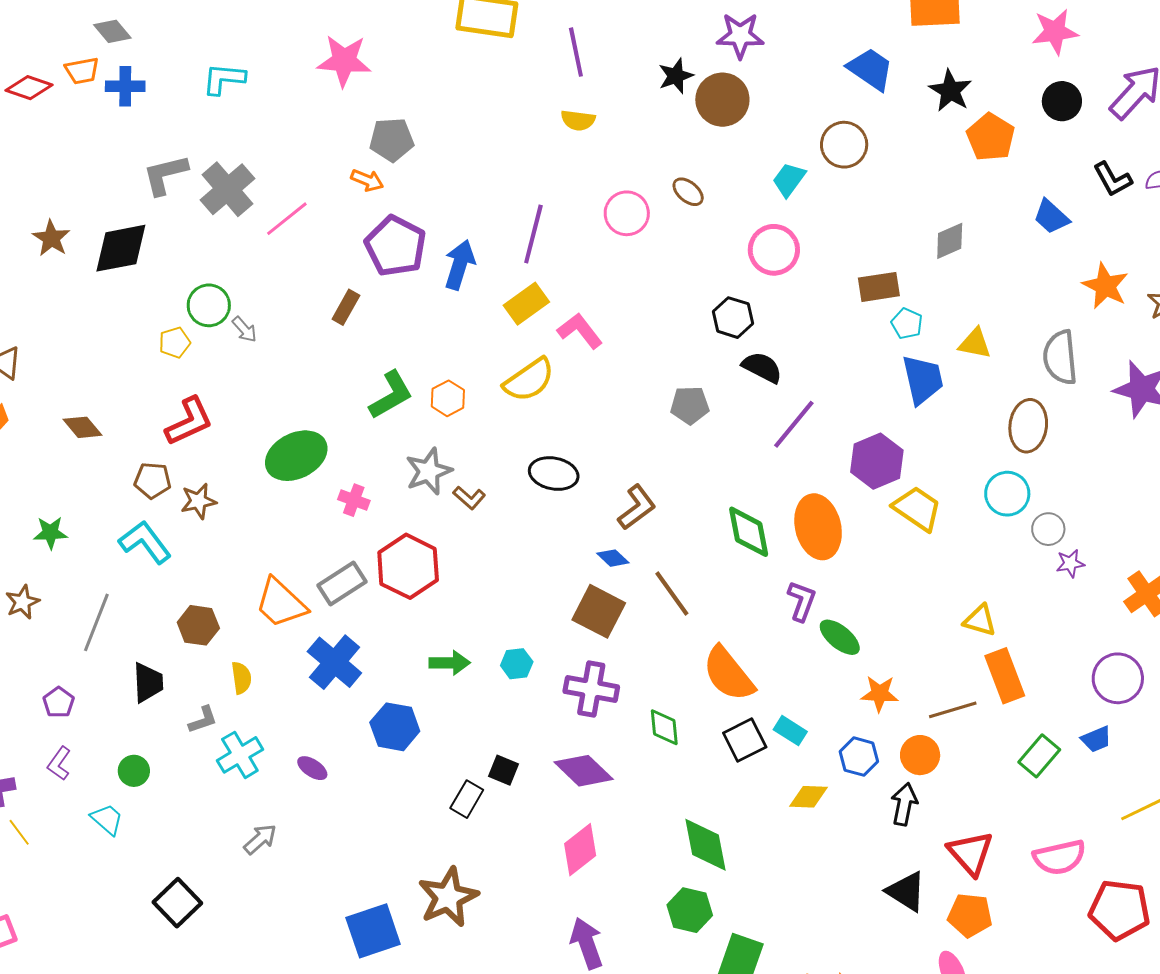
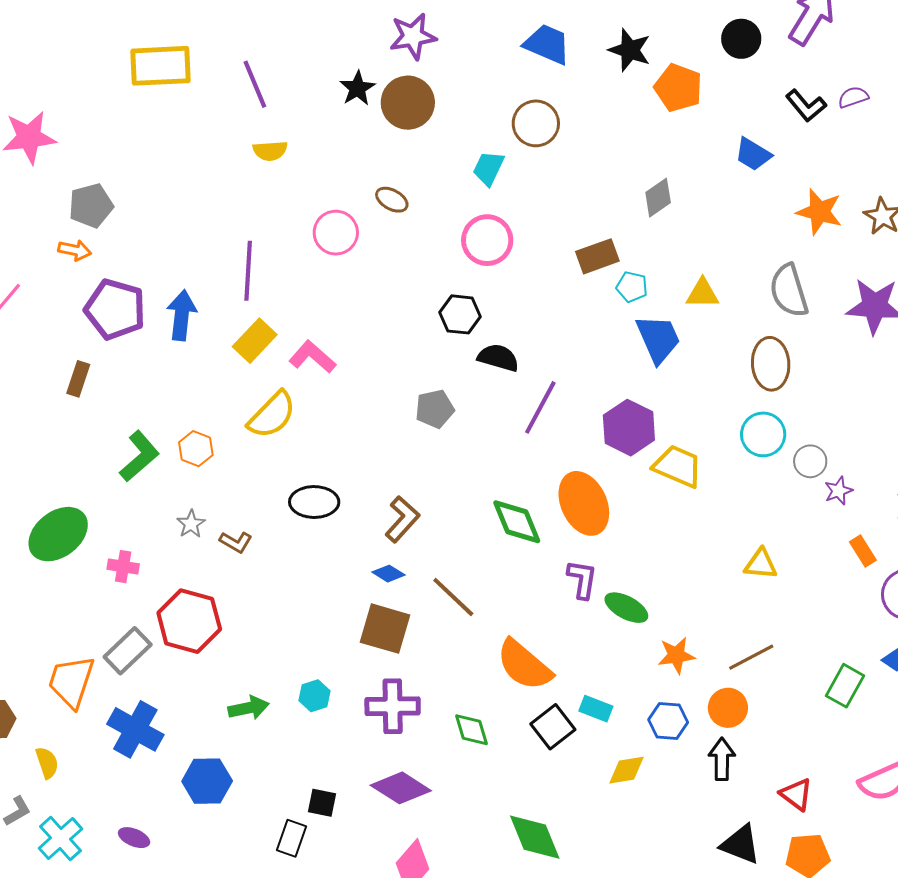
gray star: (429, 471) -> (191, 524), size x0.6
orange trapezoid: (281, 603) -> (71, 682), turned 76
orange rectangle: (1005, 676) -> (863, 551), moved, size x0.6
red triangle: (971, 853) -> (796, 794), size x0.7

